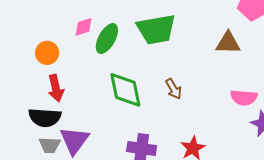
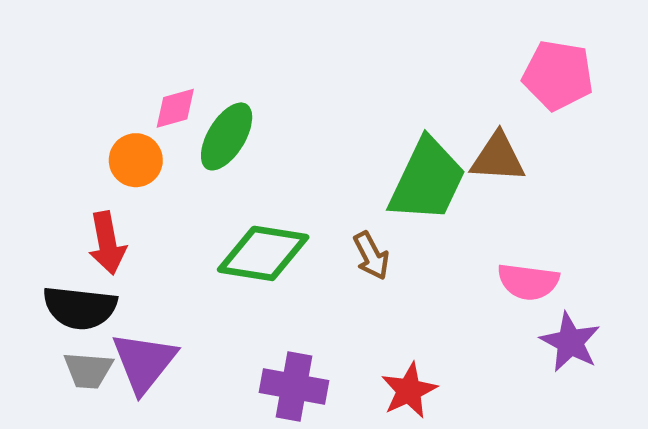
green trapezoid: (156, 29) -> (427, 180), moved, turned -57
orange circle: (47, 53) -> (136, 160), moved
green diamond: (125, 90) -> (263, 253), turned -72

